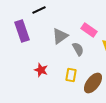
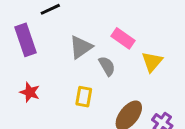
red star: (41, 70) -> (30, 92), moved
yellow rectangle: (71, 75) -> (84, 97), moved

